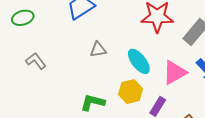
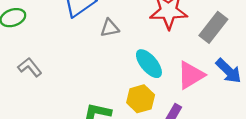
gray triangle: (98, 50) -> (110, 28), moved

